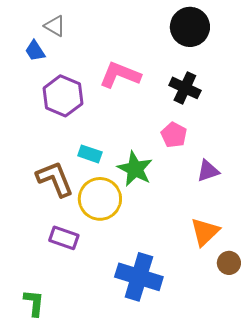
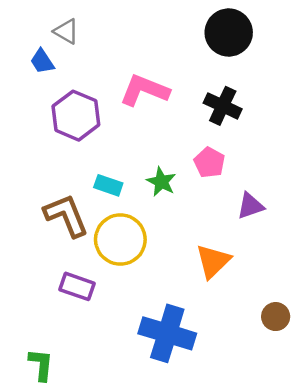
green star: (135, 169) -> (161, 182), moved, size x0.7
orange triangle: (205, 232) -> (213, 261), moved

